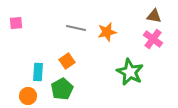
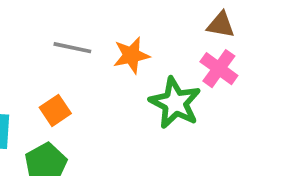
green star: (130, 72) -> (175, 103), moved

